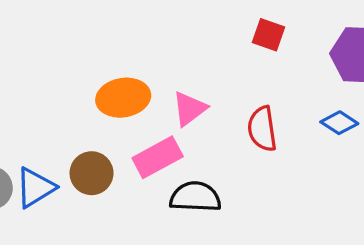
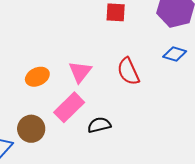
orange ellipse: (123, 98) -> (37, 77), size x0.7
black semicircle: (195, 197) -> (99, 125), size x0.7

